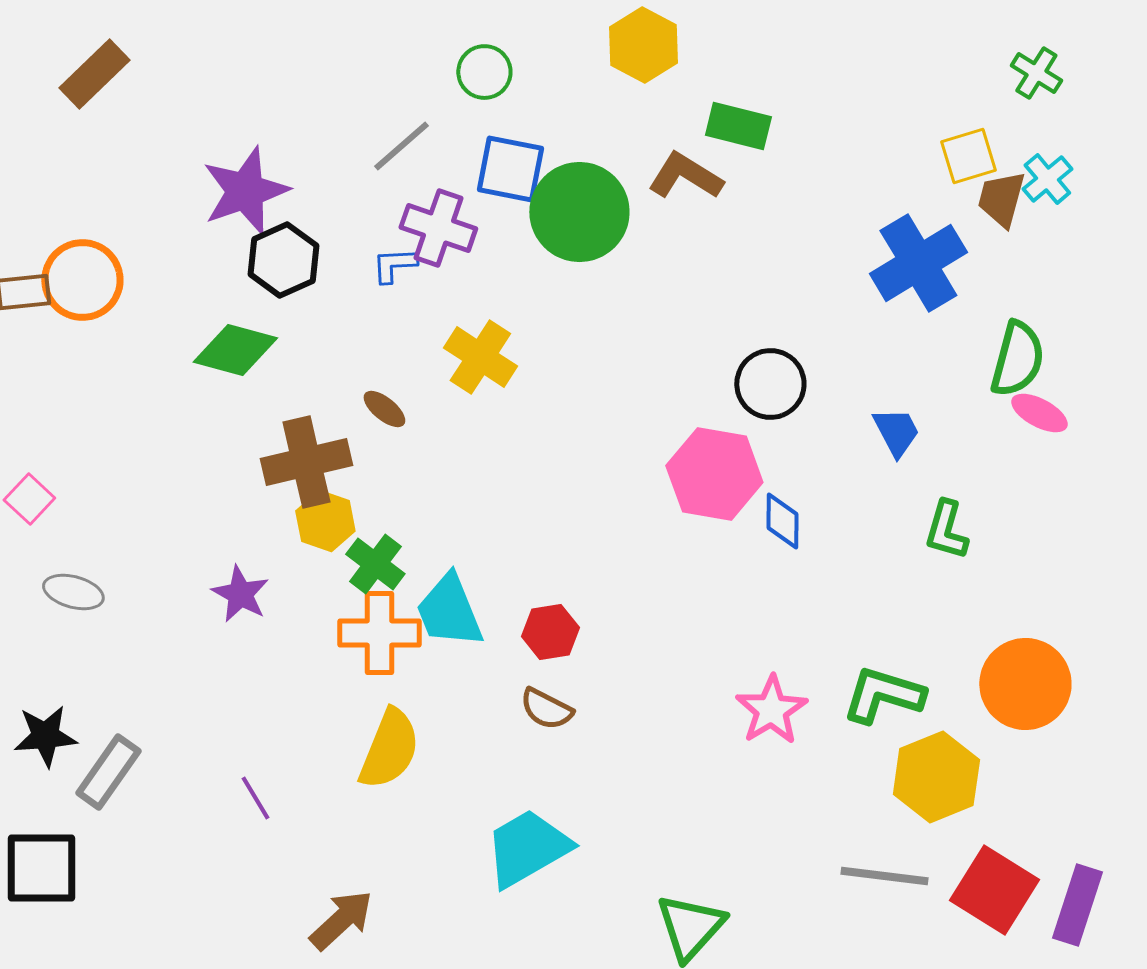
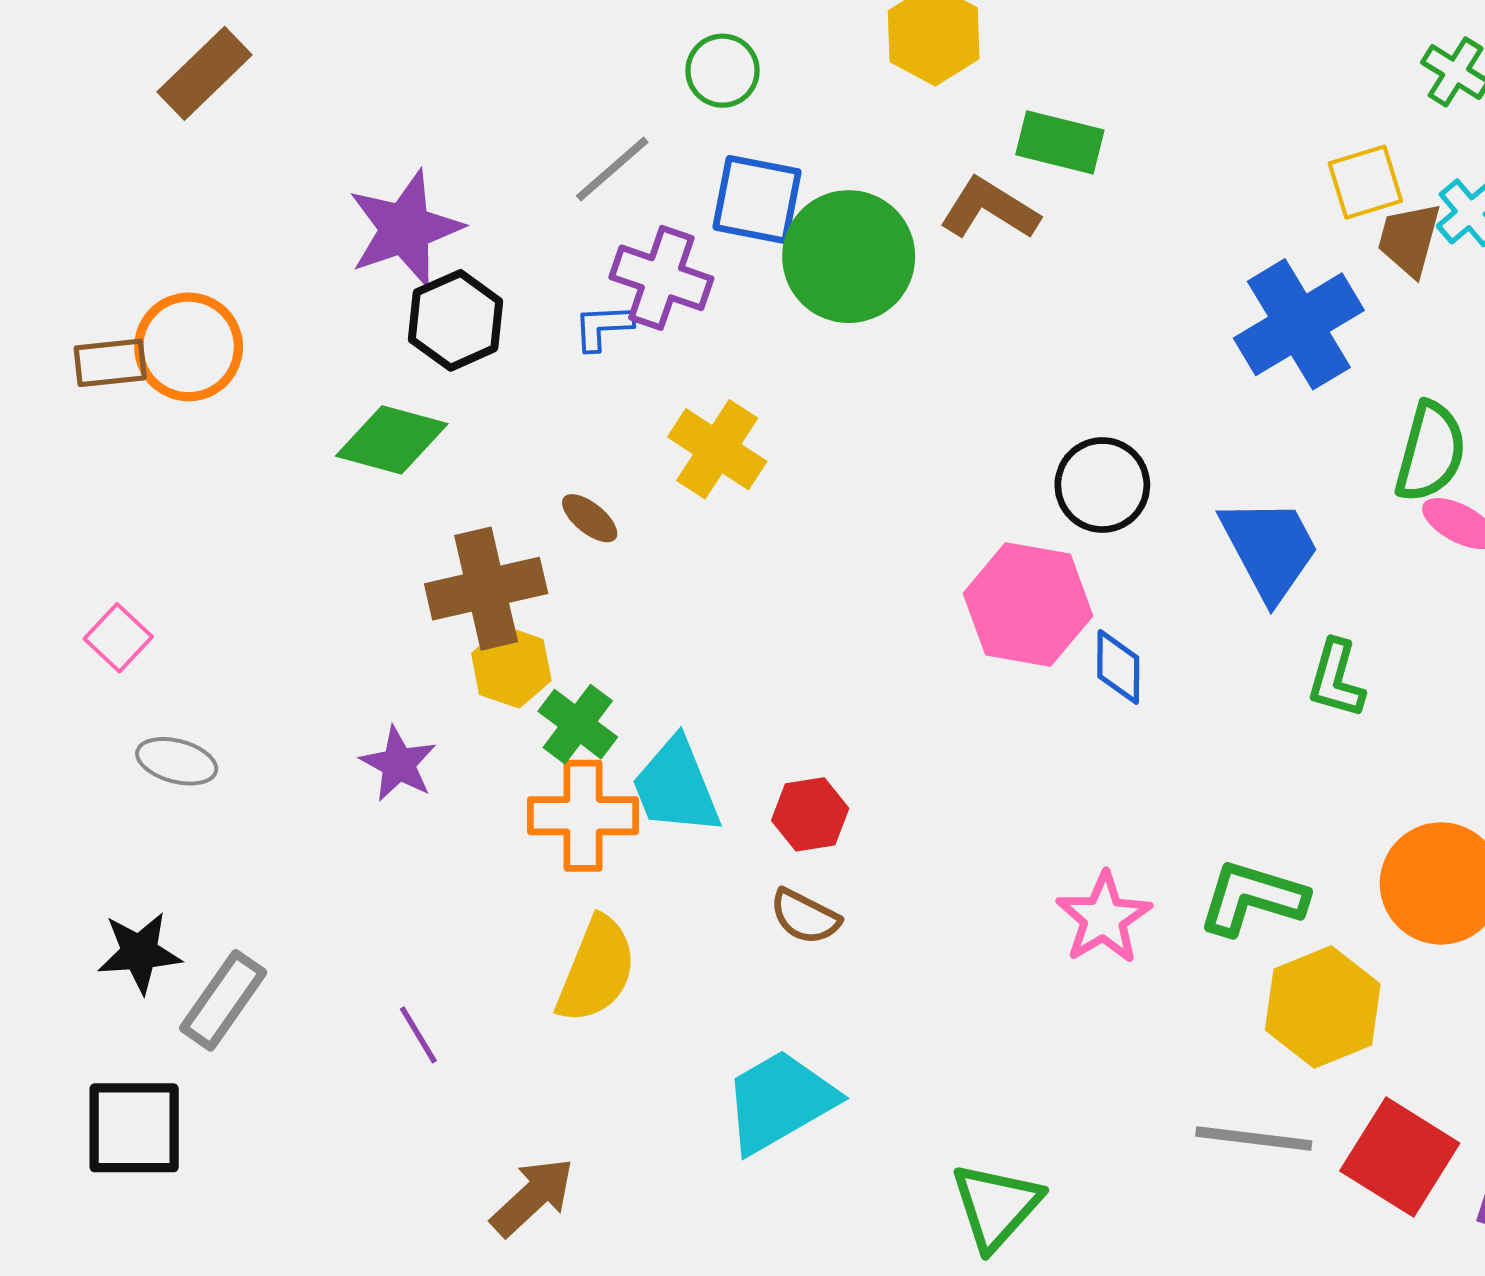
blue trapezoid: (896, 432) -> (1270, 549), size x1.6

